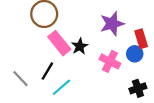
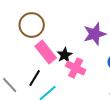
pink cross: (110, 61) -> (76, 68), moved

